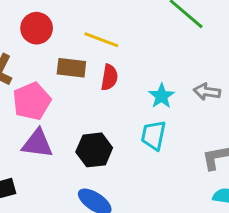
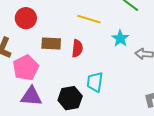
yellow line: (101, 40) -> (89, 19), moved
cyan star: (162, 96) -> (120, 38), moved
cyan trapezoid: (153, 135) -> (95, 82), moved

